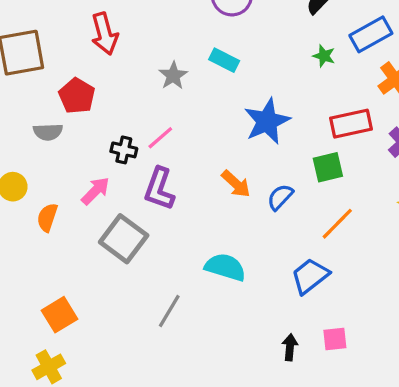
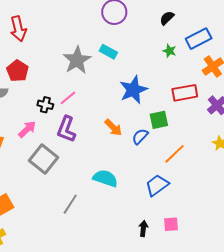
red arrow: (105, 34) -> (18, 29), moved
gray star: (173, 76) -> (77, 60), size x1.6
green square: (328, 167) -> (159, 120), moved

